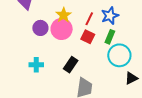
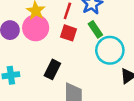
green rectangle: (110, 37) -> (95, 29), turned -48

